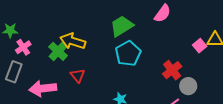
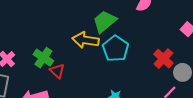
yellow arrow: (73, 41) -> (86, 40), moved
red triangle: (78, 76) -> (57, 71), moved

